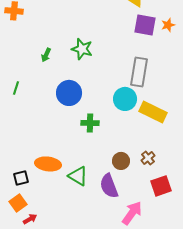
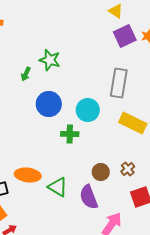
purple square: (145, 25) -> (125, 36), turned -35
green star: (82, 49) -> (50, 60), moved
green arrow: (46, 55) -> (26, 74), moved
cyan circle: (125, 99) -> (88, 110), moved

